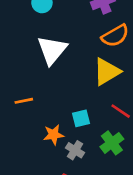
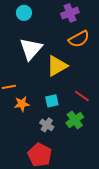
yellow triangle: (107, 72) -> (57, 66), moved
orange star: (54, 135) -> (22, 104), moved

